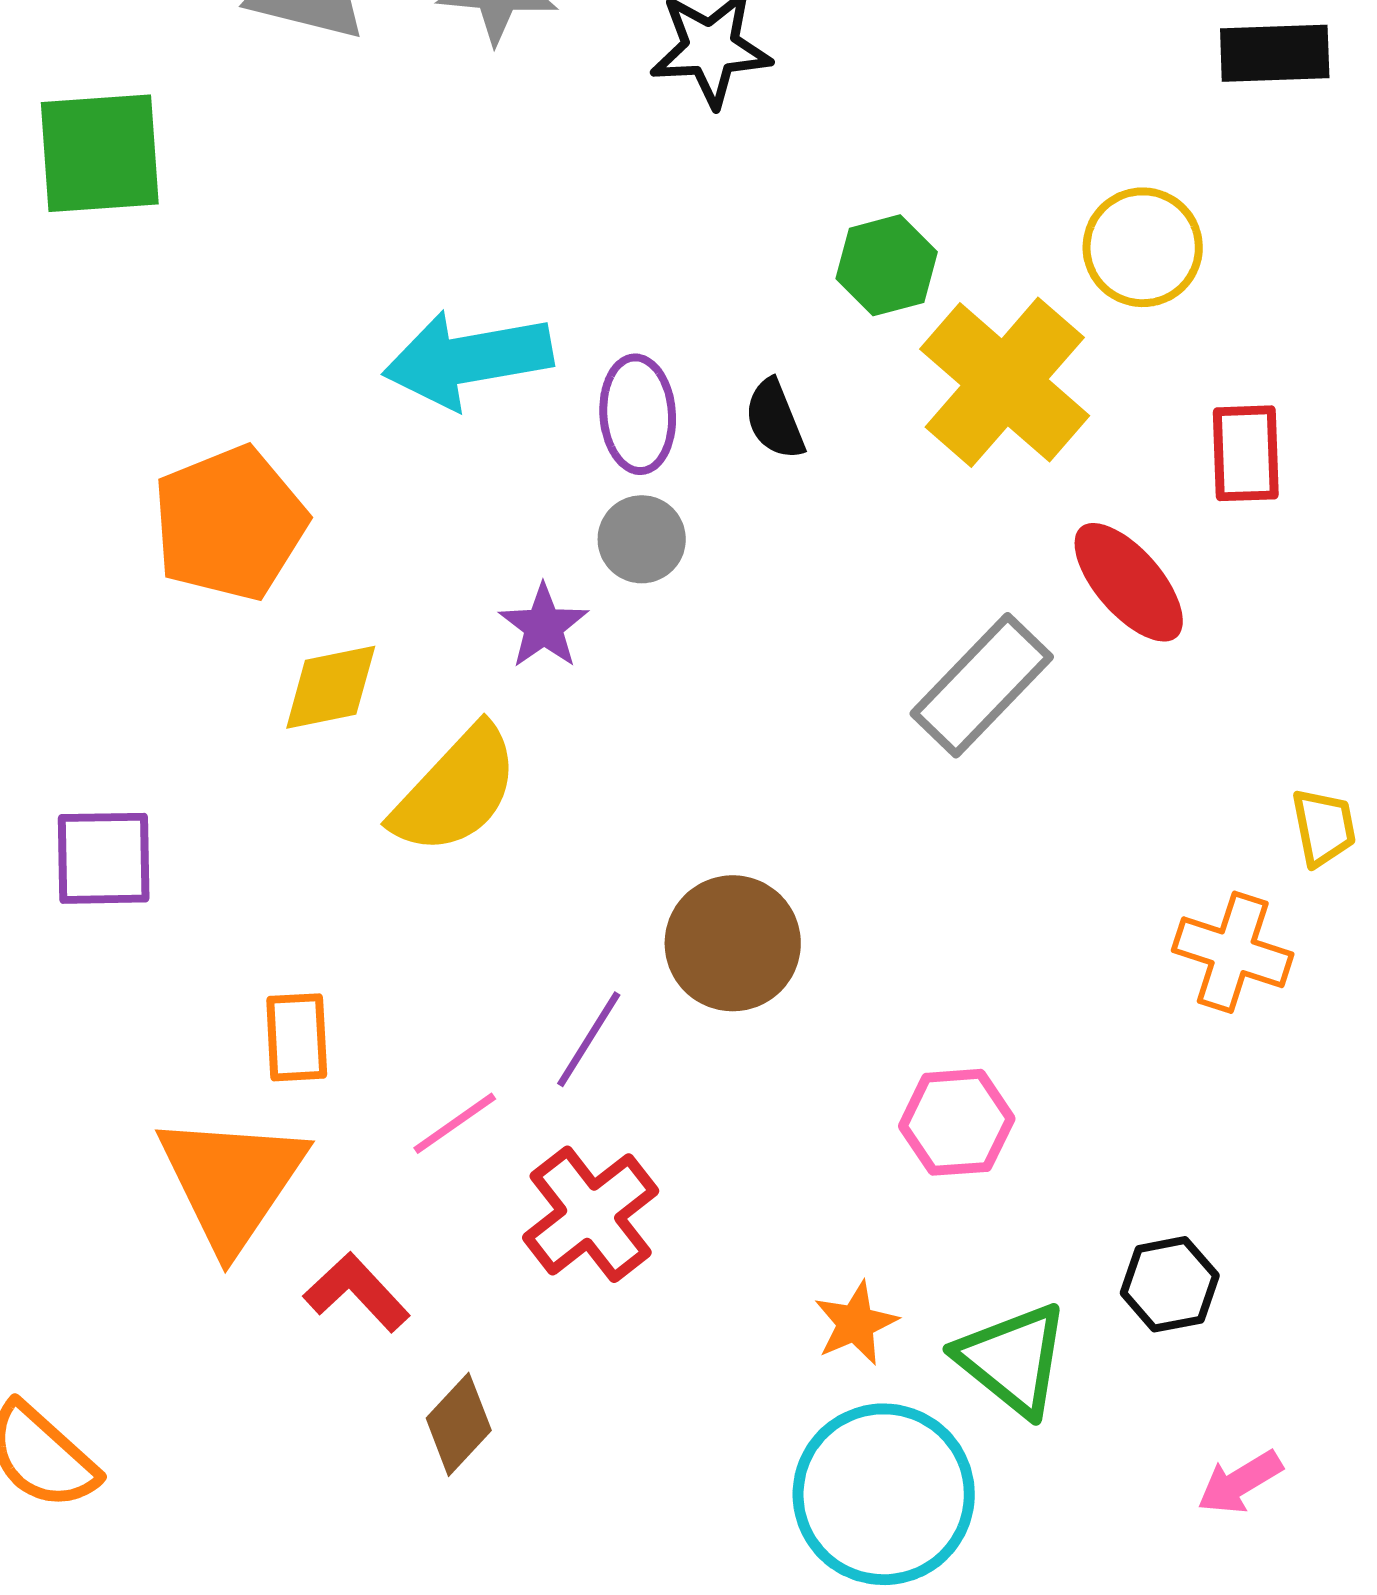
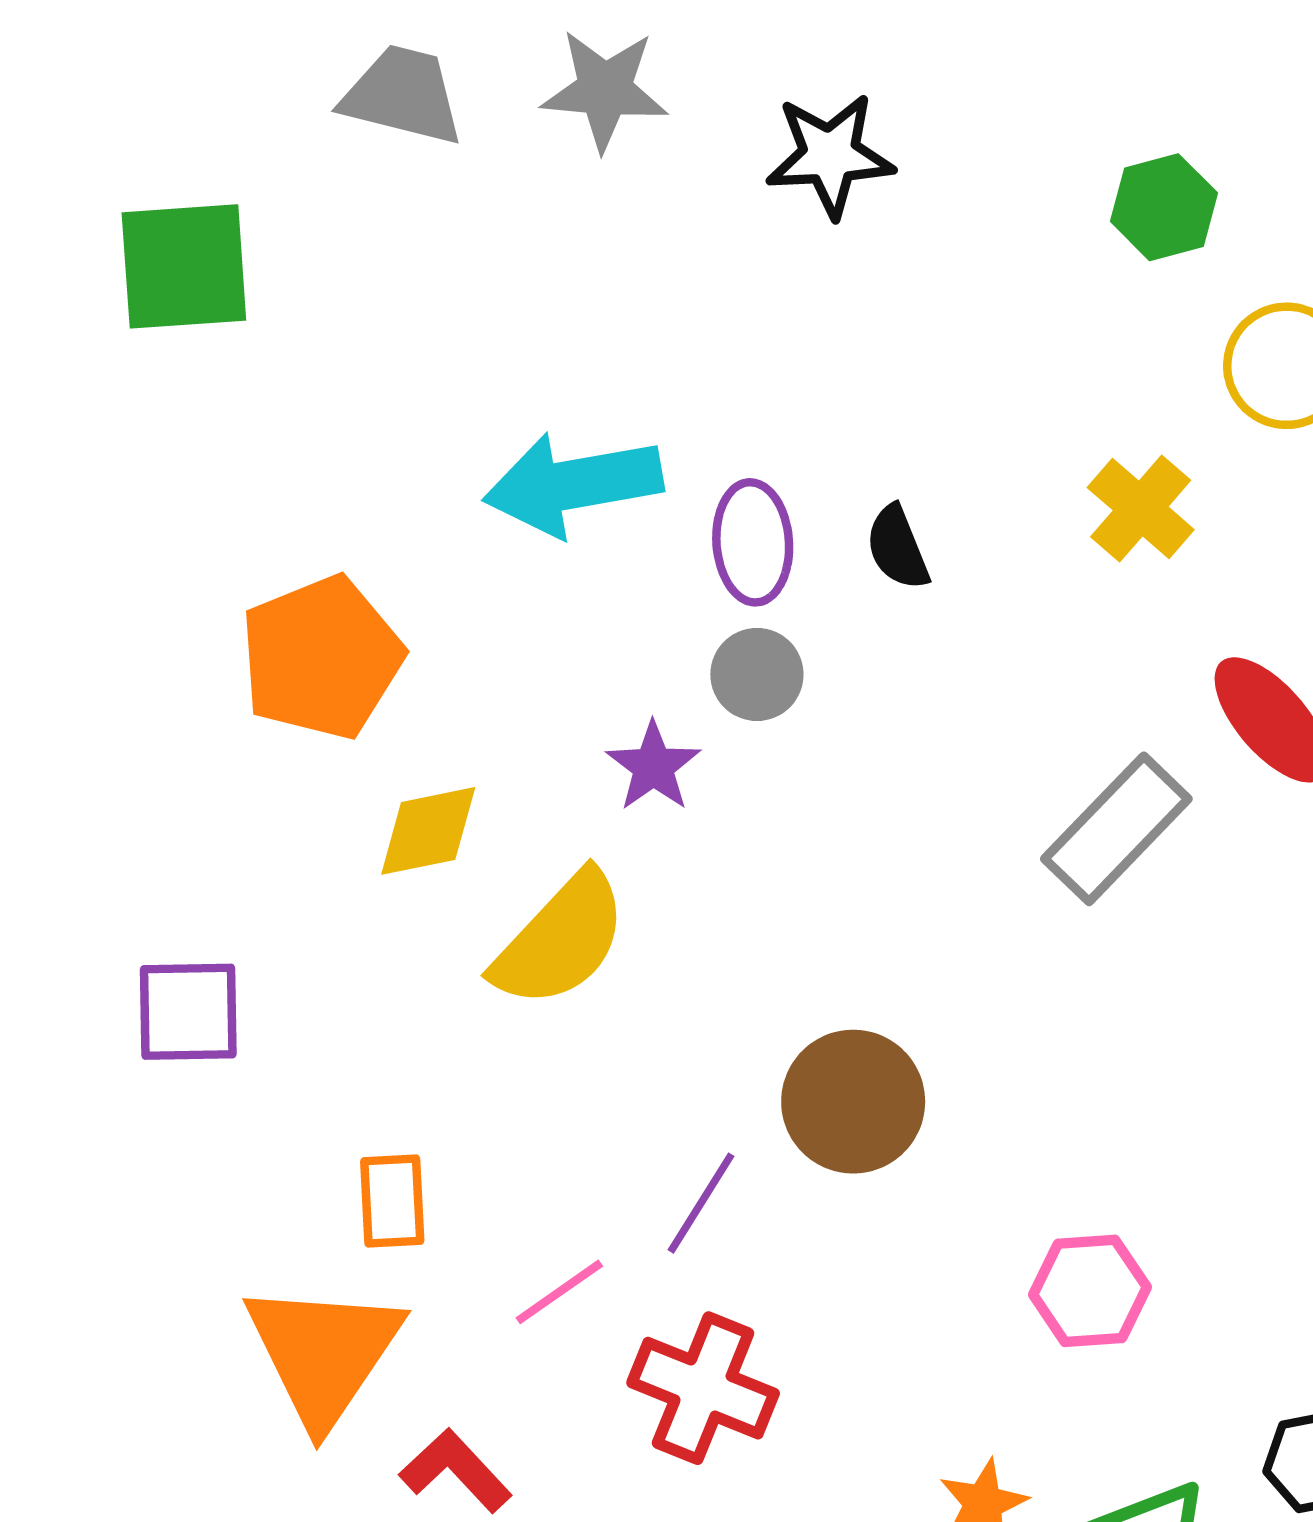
green hexagon: (887, 265) -> (1164, 207), moved
yellow cross: (1005, 382) -> (1141, 509), size x0.6
red cross: (591, 1214) -> (703, 1388), turned -30

